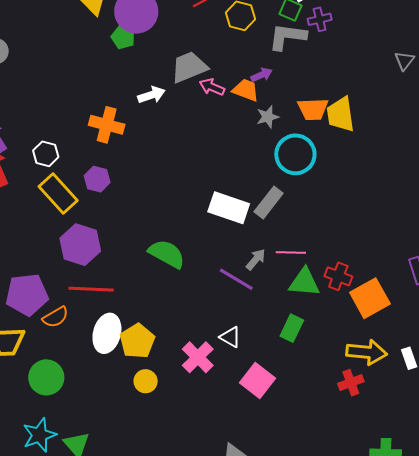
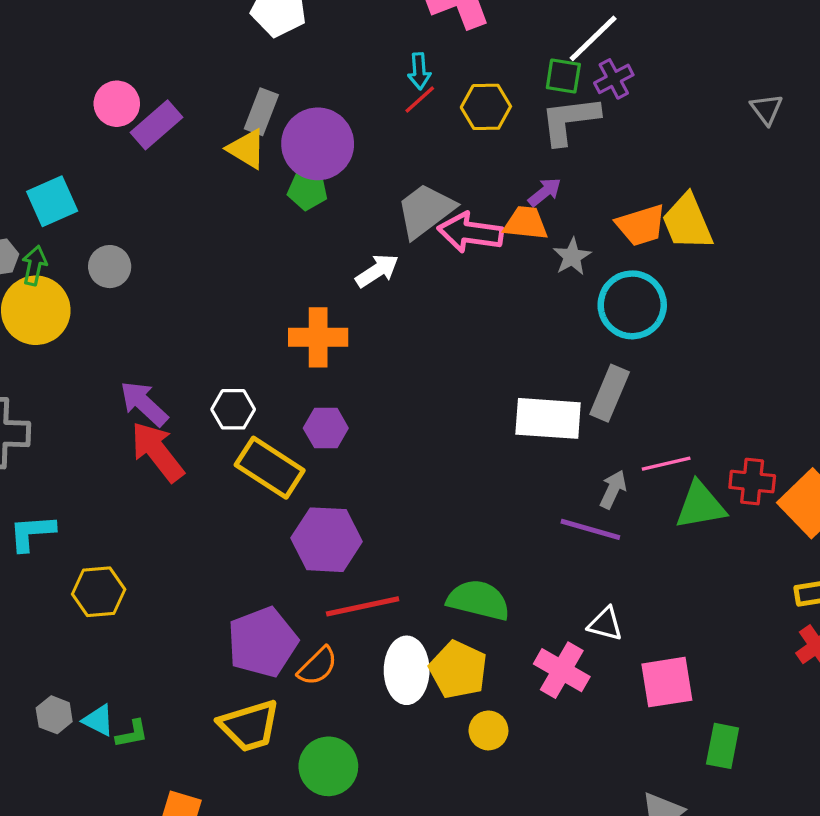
pink arrow: (212, 87) -> (470, 233), size x1.5
green semicircle: (167, 254) -> (479, 600), moved
green rectangle: (292, 328) -> (723, 746), moved
pink square: (257, 380) -> (667, 682), turned -32

